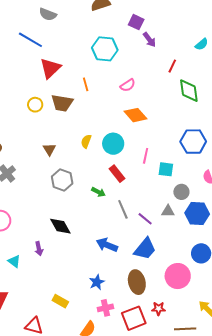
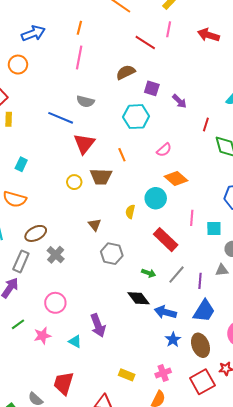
gray semicircle: (48, 14) -> (85, 101), moved
purple square: (136, 22) -> (152, 88), moved
cyan circle: (113, 144) -> (156, 198), moved
red rectangle: (117, 174) -> (166, 240), size x1.4
green arrow: (98, 192) -> (149, 273), moved
gray line: (123, 209) -> (177, 275), turned 72
purple line: (145, 219) -> (200, 281), turned 63
black diamond: (60, 226) -> (138, 298), moved
purple arrow: (39, 249) -> (98, 325), size x1.6
blue star: (97, 282) -> (173, 340), moved
pink cross: (105, 308) -> (163, 373), moved

